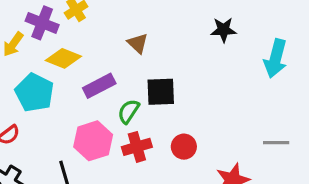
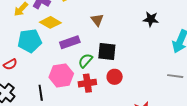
cyan pentagon: (35, 93) -> (30, 41), turned 30
gray line: (276, 143) -> (175, 76), moved
red circle: (184, 147) -> (115, 77), moved

